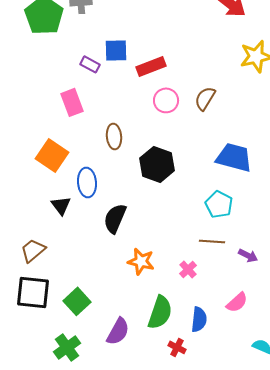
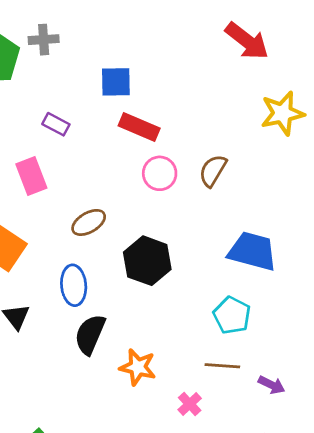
blue square: (116, 50) -> (116, 82), moved
red rectangle: (151, 66) -> (139, 127), turned 44
brown ellipse: (114, 136) -> (89, 222), turned 65
blue ellipse: (87, 182) -> (74, 285), moved
orange star: (141, 261) -> (138, 367), moved

